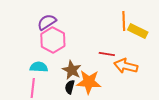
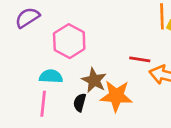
purple semicircle: (47, 22) -> (27, 18), moved
black semicircle: (70, 87) -> (80, 102), moved

